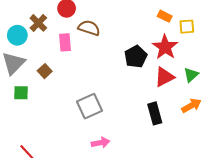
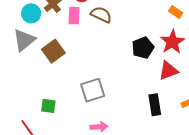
pink rectangle: (65, 42) -> (74, 16), moved
brown square: (45, 71) -> (53, 51), size x1.6
green square: (21, 93) -> (48, 106), moved

